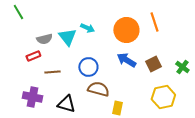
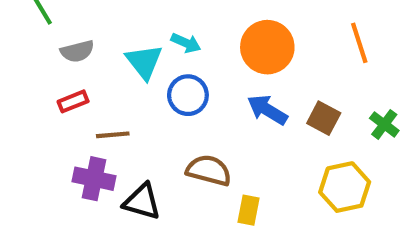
orange line: (154, 22) -> (359, 43), moved
gray semicircle: (44, 39) -> (77, 51), moved
brown square: (153, 64) -> (324, 118), turned -35
blue circle: (88, 67) -> (188, 95), moved
purple cross: (32, 97) -> (94, 179), moved

